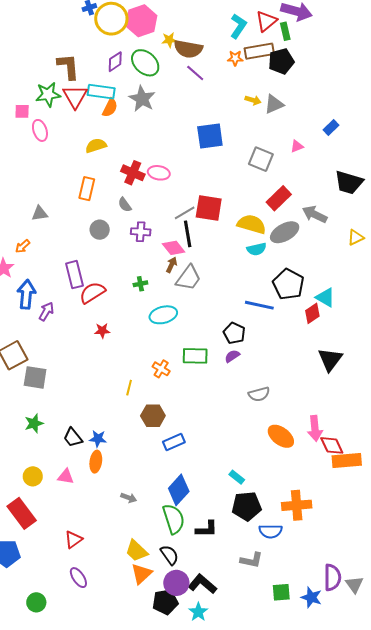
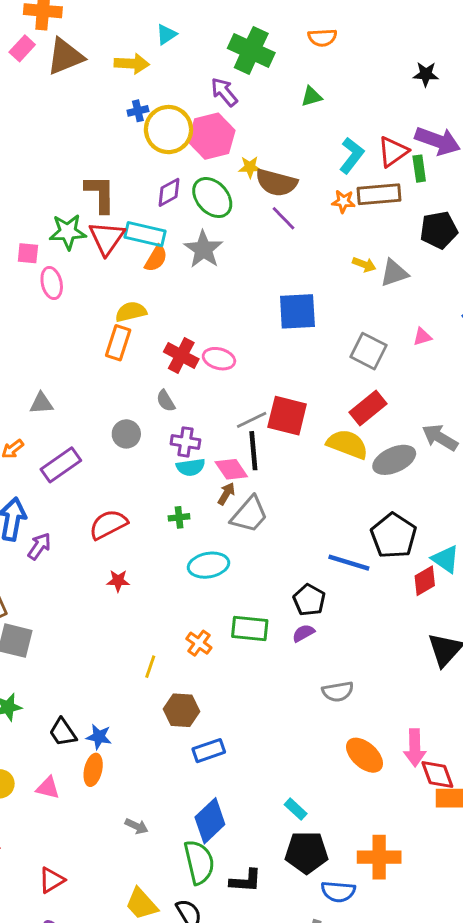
black pentagon: (281, 61) -> (439, 230), moved
orange rectangle: (87, 189) -> (118, 343), moved
red rectangle: (279, 198) -> (368, 408), moved
cyan semicircle: (257, 249) -> (191, 467), moved
purple rectangle: (74, 275) -> (61, 465), moved, turned 64

